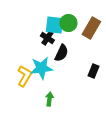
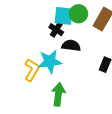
black semicircle: (61, 53) -> (71, 46), turned -108
green arrow: (49, 99) -> (58, 94), size x1.5

